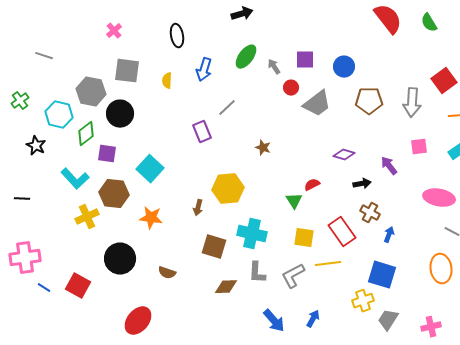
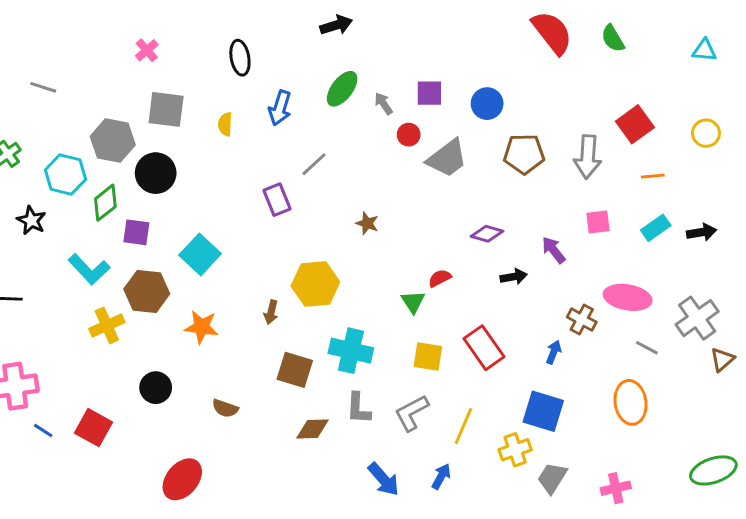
brown cross: (370, 213) -> (582, 320), moved
black circle: (120, 259) -> (156, 388), size x0.7
yellow line: (328, 264) -> (463, 426), moved, turned -60

